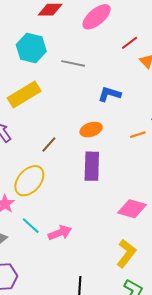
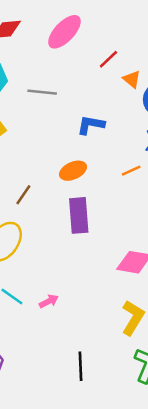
pink arrow: (60, 233) -> (49, 301), size x0.7

